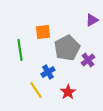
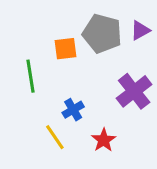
gray pentagon: (67, 48) -> (102, 33), moved, turned -30
purple cross: (88, 60) -> (134, 91), size x1.6

